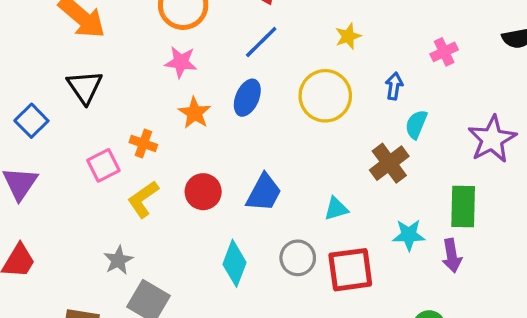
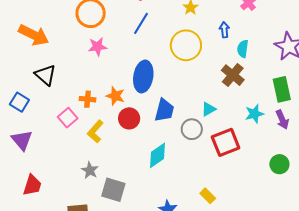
blue ellipse: (247, 98) -> (143, 76), moved, size x1.4
orange star: (195, 113) -> (115, 96), moved
gray circle: (298, 258) -> (192, 129), moved
cyan diamond: (235, 263) -> (158, 155), turned 48

